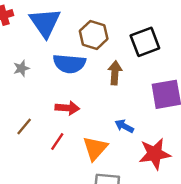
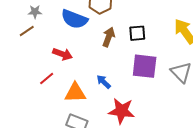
black square: (145, 42) -> (137, 33), moved, size x0.7
brown line: (24, 126) -> (27, 31), moved
orange triangle: (95, 148) -> (75, 93), turned 30

